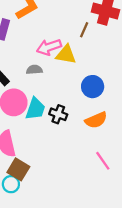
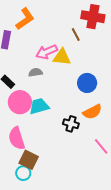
brown line: (84, 30) -> (76, 34), turned -48
cyan trapezoid: (35, 109) -> (39, 106), turned -120
black cross: (58, 114) -> (71, 124), moved

